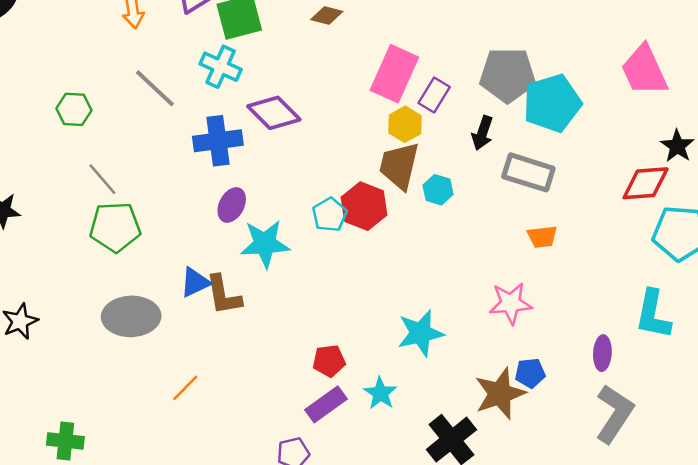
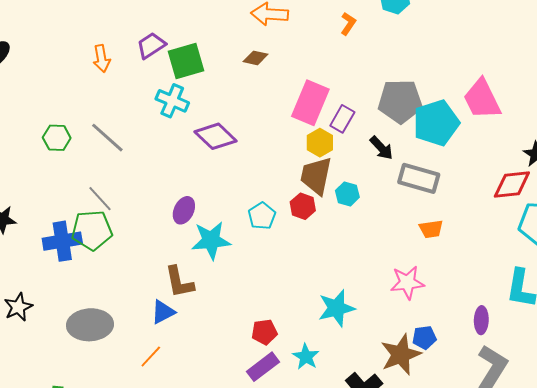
pink trapezoid: (644, 70) -> (482, 99), moved
gray line: (155, 88) -> (107, 138), moved
black arrow: (482, 133) -> (381, 148), turned -60
blue cross: (218, 141) -> (62, 241), moved
gray line: (102, 179) -> (100, 199), moved
red hexagon: (364, 206) -> (303, 206), moved, size x0.7
blue triangle: (195, 282) -> (163, 312), moved
gray ellipse: (131, 316) -> (90, 325), moved

